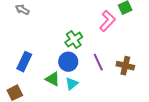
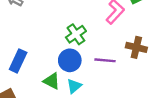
purple line: (98, 62) -> (105, 60), turned -60
brown cross: (125, 66) -> (136, 47), moved

